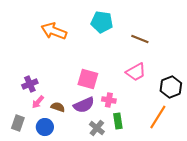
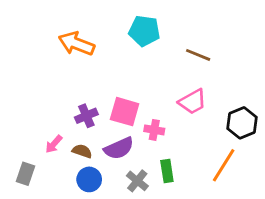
purple cross: (30, 84) -> (86, 116), moved
pink cross: (109, 100) -> (154, 130), moved
blue circle: (45, 127) -> (89, 179), moved

